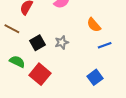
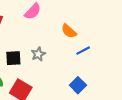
black square: (37, 43) -> (13, 58), turned 35

